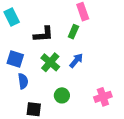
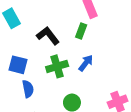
black L-shape: (43, 34) -> (48, 36), turned -120
green cross: (50, 62) -> (57, 66), turned 36

